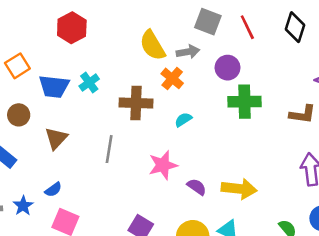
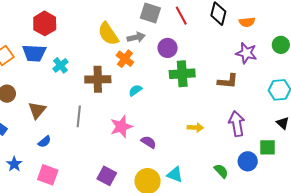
blue trapezoid: (54, 86) -> (34, 53), moved
yellow arrow: (239, 189) -> (195, 128), moved, size x0.6
blue semicircle: (53, 190) -> (44, 142), moved

